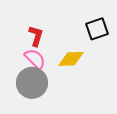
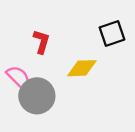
pink semicircle: (35, 59) -> (18, 77), moved

